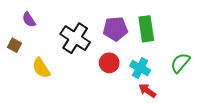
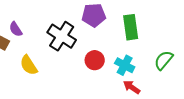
purple semicircle: (29, 20) -> (16, 29), moved
purple pentagon: (115, 29) -> (94, 15), moved

